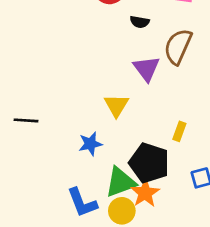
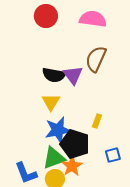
black semicircle: (140, 22) -> (54, 75), moved, size x1.6
blue star: (90, 144) -> (58, 130), moved, size x1.5

